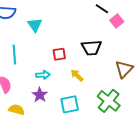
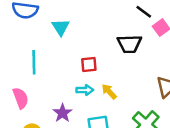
black trapezoid: (91, 48) -> (129, 44), moved
cyan arrow: (43, 75) -> (85, 90), moved

